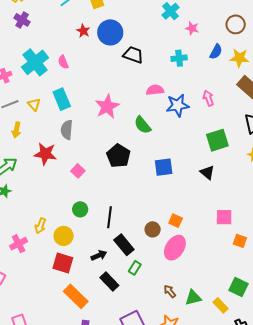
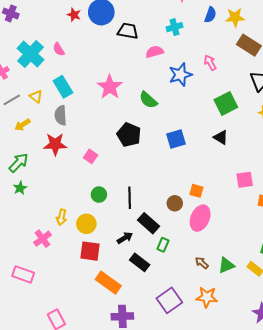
pink semicircle: (155, 90) -> (155, 52), moved
yellow arrow: (16, 130) -> (22, 125), turned 56
gray semicircle: (67, 130) -> (61, 115), moved

